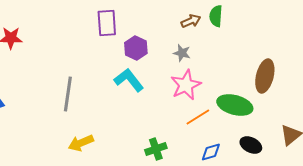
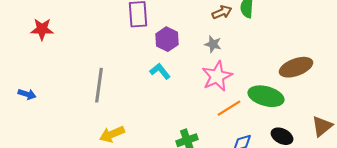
brown ellipse: (265, 76) -> (296, 67), turned 56
cyan L-shape: (129, 80) -> (160, 71), size x0.7

